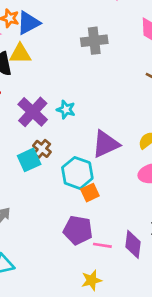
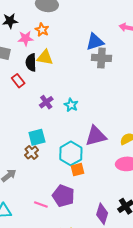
blue triangle: (28, 23) -> (95, 42), moved
purple cross: (33, 112) -> (46, 102), size x0.6
brown cross: (42, 149) -> (32, 153), moved
pink line: (102, 245) -> (41, 205), moved

